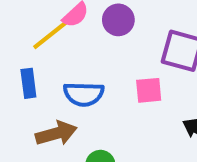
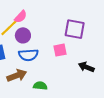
purple circle: (118, 20) -> (23, 35), moved

